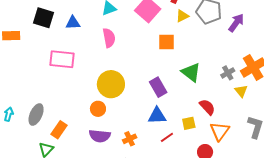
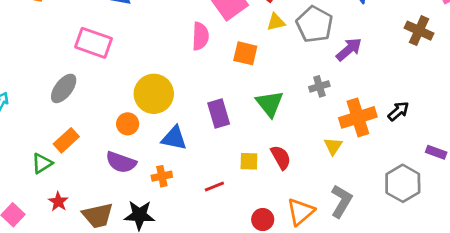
pink semicircle: (109, 38) -> (200, 36), moved
gray cross: (228, 73) -> (319, 86), moved
gray ellipse: (36, 115) -> (64, 88), moved
blue triangle: (157, 116) -> (174, 138), moved
yellow square: (189, 123) -> (249, 161), moved
orange triangle: (220, 131) -> (301, 212), moved

